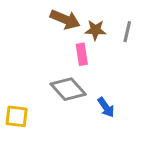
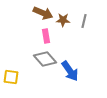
pink rectangle: (82, 54) -> (46, 36), moved
blue arrow: (106, 107) -> (70, 71), size x1.5

